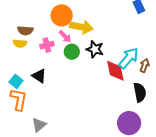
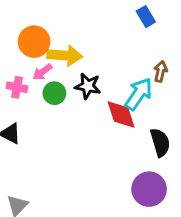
pink arrow: (65, 37) -> (42, 72), turned 104
pink cross: (47, 45) -> (17, 87), turned 32
brown arrow: (144, 65) -> (160, 72), moved

